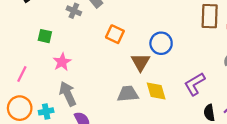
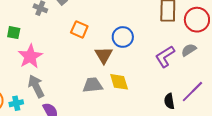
pink star: (62, 62) -> (30, 56), size x1.4
purple L-shape: (195, 84) -> (165, 57), moved

